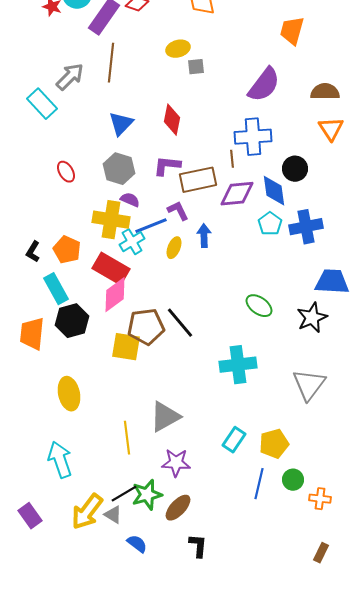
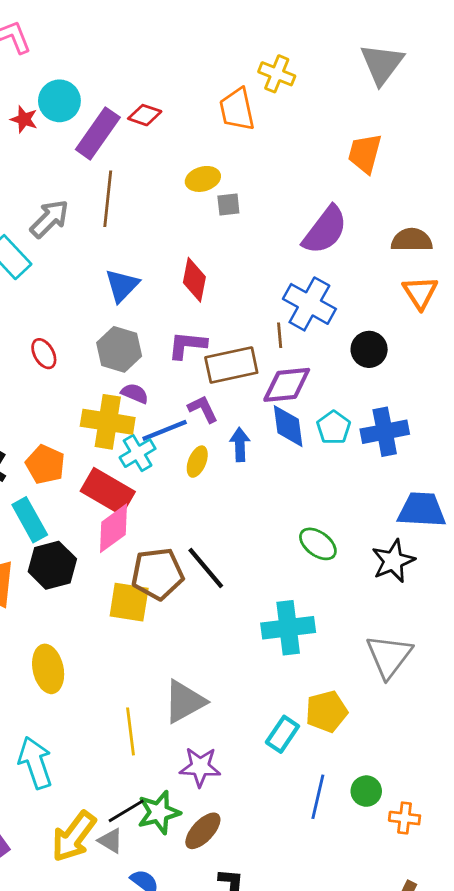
blue cross: (253, 137) -> (309, 304), turned 33
blue diamond: (274, 191) -> (288, 426), moved
yellow pentagon: (274, 444) -> (326, 712), moved

